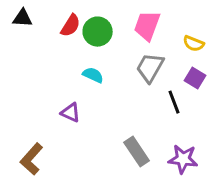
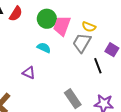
red semicircle: (71, 26) -> (16, 14), moved
pink trapezoid: (147, 26) -> (62, 26), moved
yellow semicircle: (194, 44) -> (89, 27), moved

